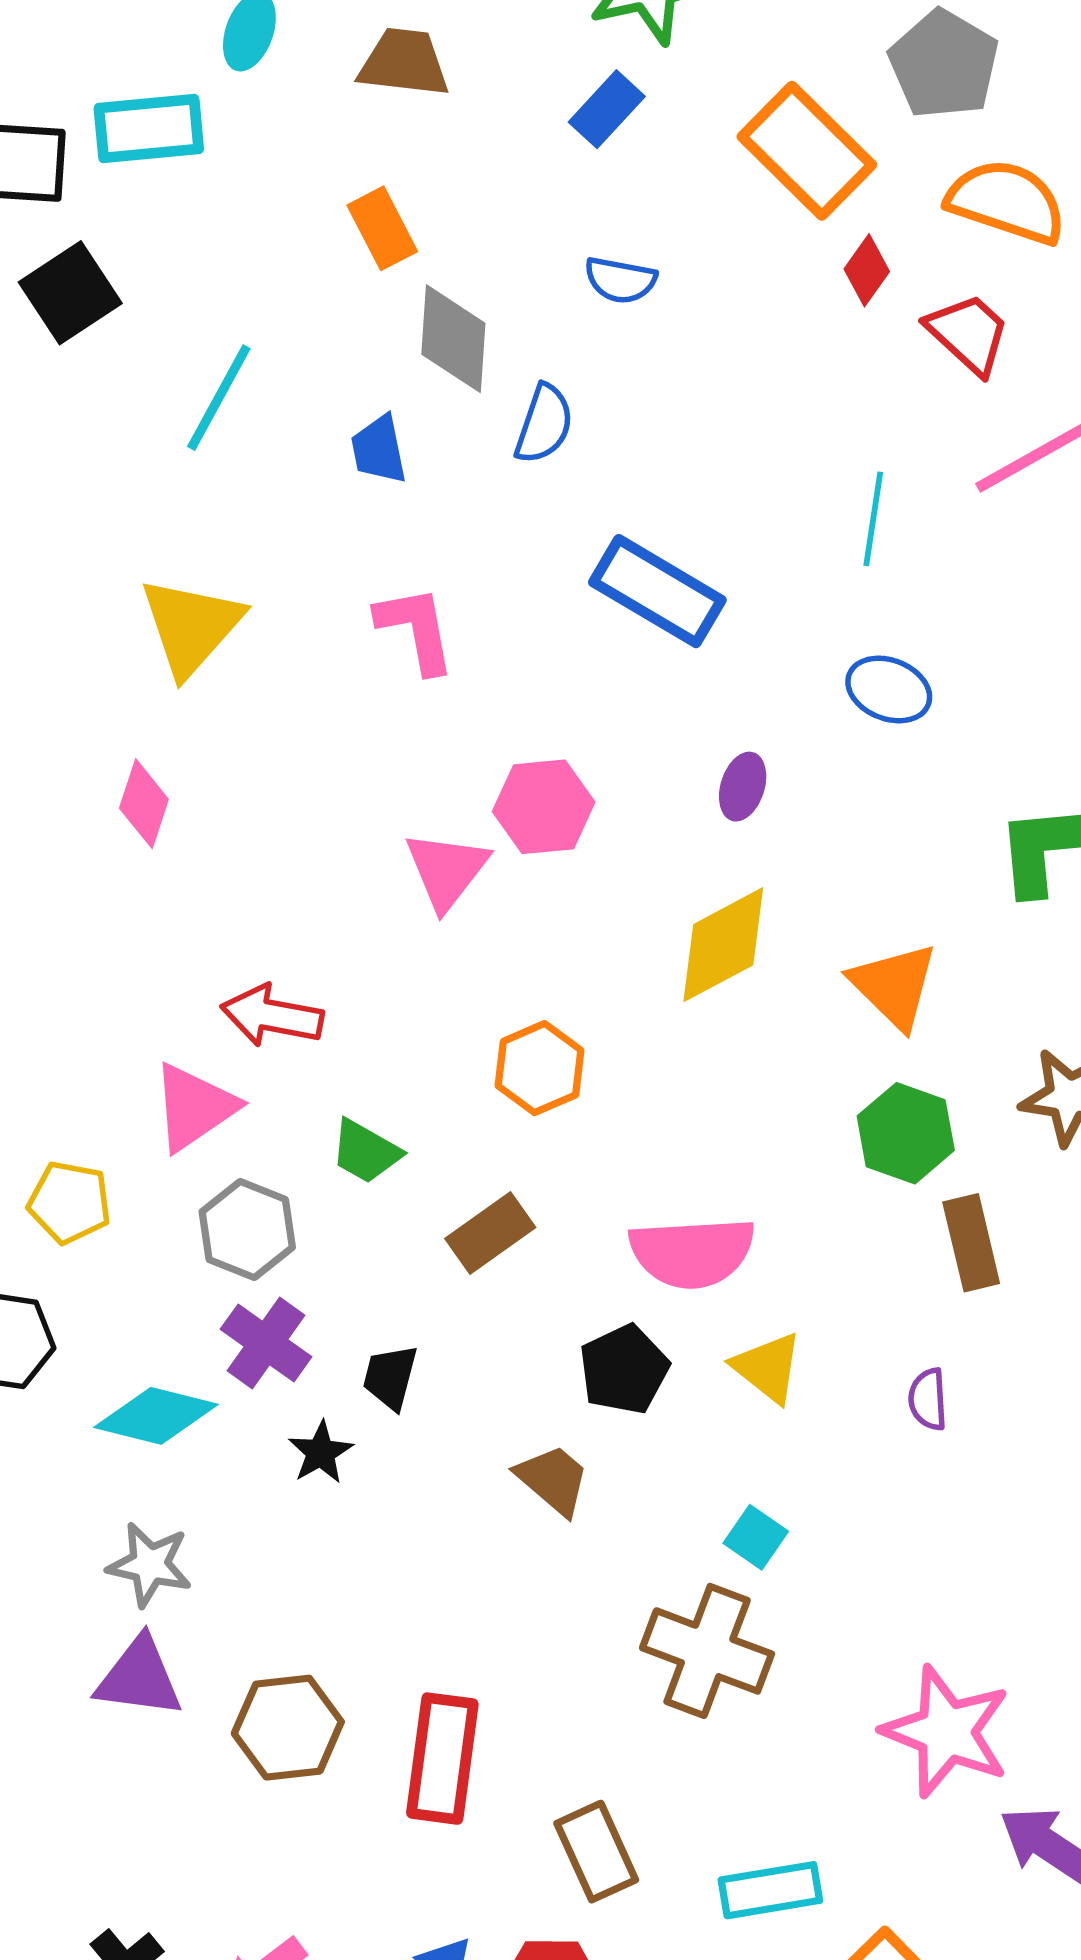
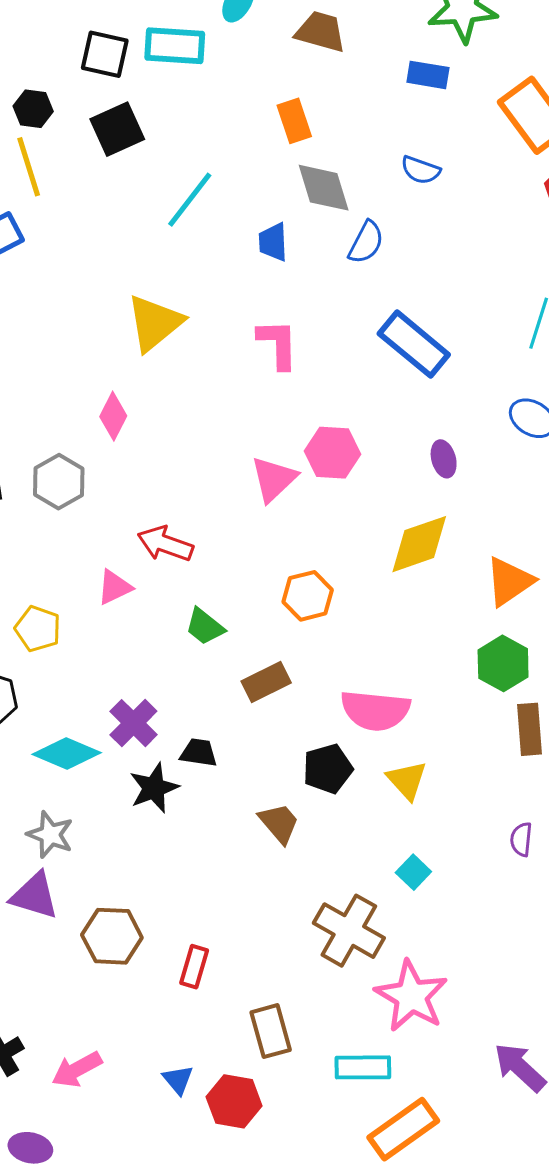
blue rectangle: (607, 109) -> (428, 75), turned 48
gray diamond: (453, 339) -> (324, 188), turned -30
purple ellipse: (743, 787) -> (444, 459), turned -42
orange triangle: (894, 986) -> (509, 581), turned 32
pink triangle: (194, 1107) -> (114, 587), size x0.7
gray hexagon: (247, 1229) -> (59, 482), moved
black trapezoid: (390, 1377) -> (199, 753), turned 75
purple semicircle: (928, 1399) -> (521, 839), moved
black star: (321, 1452) -> (154, 788), size x1.4
cyan square: (756, 1537) -> (413, 872), moved
pink star: (946, 1732) -> (411, 996), moved
red rectangle: (442, 1759) -> (194, 967), size x0.6

